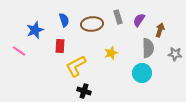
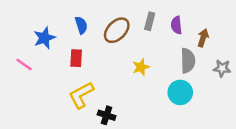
gray rectangle: (118, 17) -> (150, 21), turned 32
purple semicircle: (139, 20) -> (176, 25), turned -40
brown ellipse: (92, 24) -> (117, 30), turned -40
yellow L-shape: (76, 66) -> (81, 95), moved

